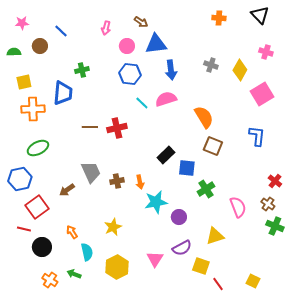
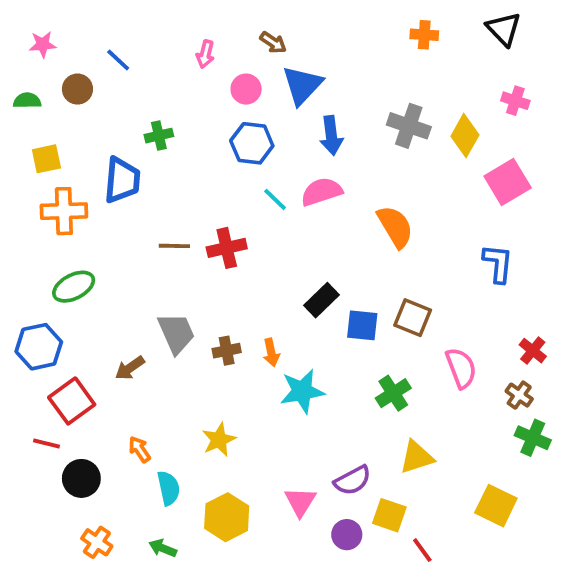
blue triangle: (156, 44) -> (302, 85), turned -40
gray cross: (211, 65) -> (409, 126), size x1.5
brown square: (213, 146) -> (413, 318), moved
green cross: (206, 189) -> (393, 393), moved
pink semicircle: (238, 207) -> (461, 368), moved
purple circle: (179, 217) -> (347, 535), moved
green arrow: (74, 274) -> (163, 548), moved
yellow square: (253, 281) -> (496, 506), moved, size x1.5

